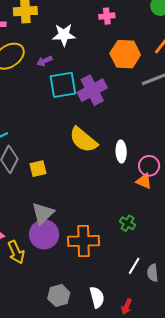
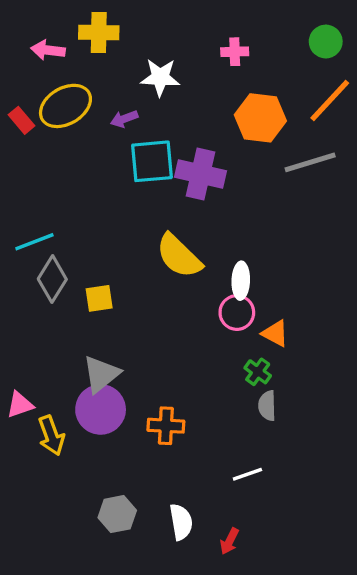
purple cross: (92, 90) -> (201, 174), turned 36
pink circle: (149, 166) -> (237, 313), moved
green cross: (128, 223) -> (258, 372), moved
orange cross: (84, 241) -> (166, 426), size x0.7
white line: (134, 266) -> (247, 474), turned 36
gray semicircle: (153, 273) -> (267, 406), moved

